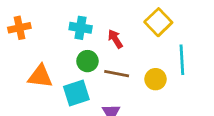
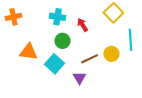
brown line: (117, 74) -> (89, 59), moved, turned -36
cyan square: (76, 93) -> (54, 64), turned -30

